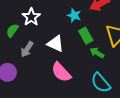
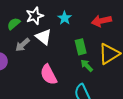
cyan star: (74, 15) -> (65, 18), moved
white triangle: (55, 44) -> (43, 37), moved

